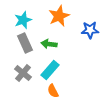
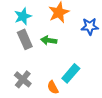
cyan rectangle: (50, 70) -> (71, 73), moved
gray cross: (23, 73) -> (23, 79), moved

